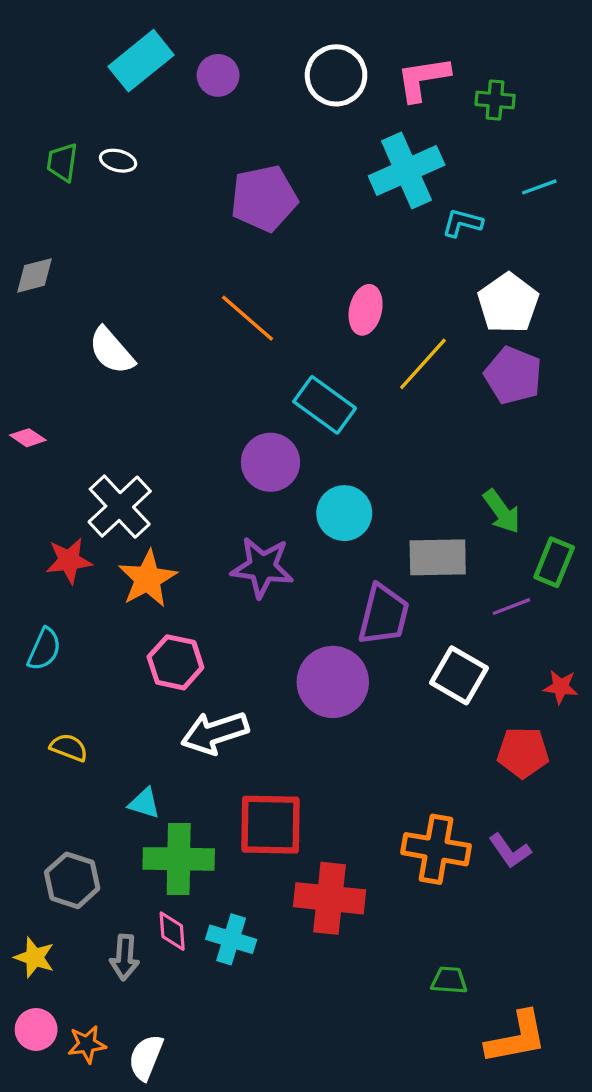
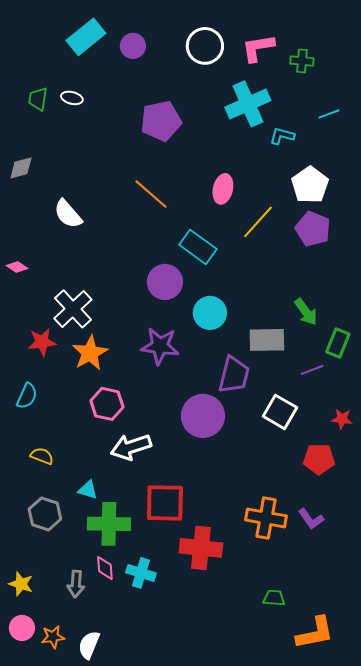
gray hexagon: (72, 880) -> (45, 514), moved

